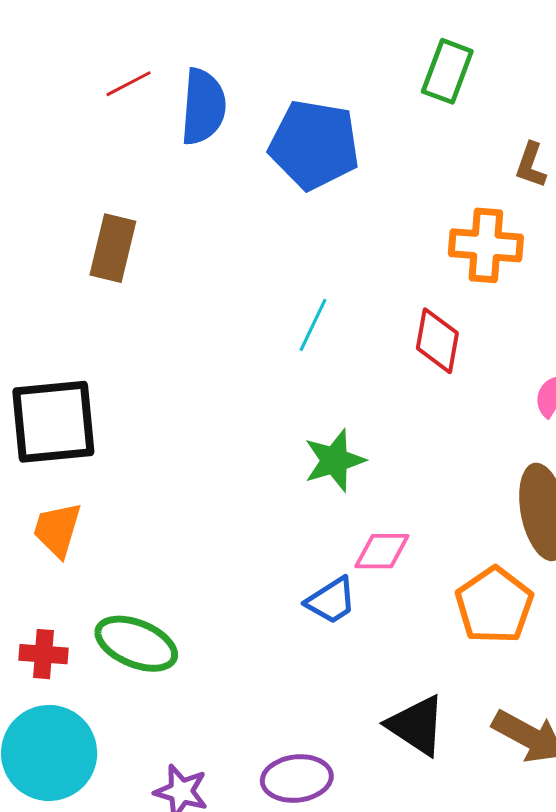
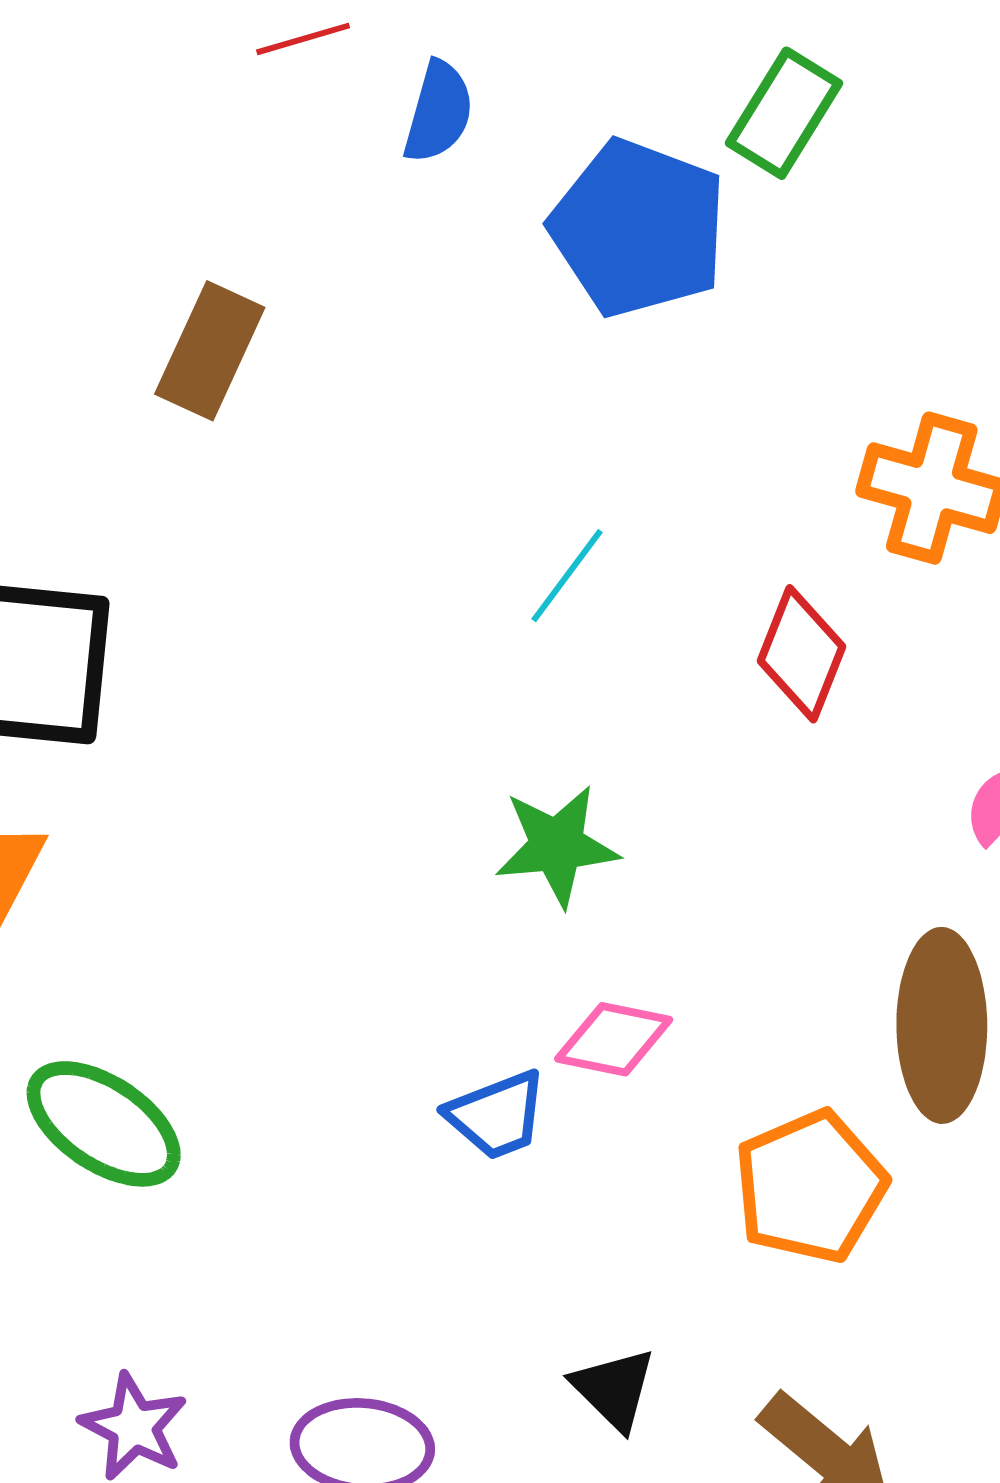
green rectangle: (447, 71) -> (784, 113), moved
blue semicircle: (203, 107) -> (438, 112), size x0.7
black triangle: (416, 725) -> (614, 1389), size x0.7

